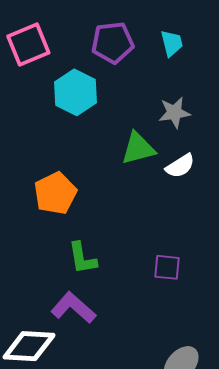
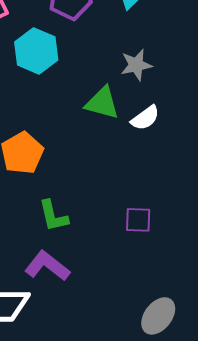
green triangle: (138, 148) -> (102, 103), turned 33

